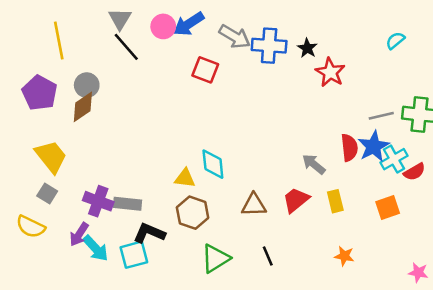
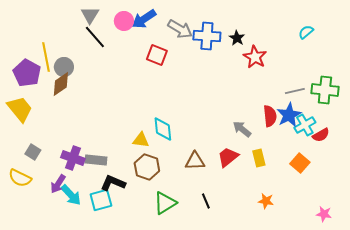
yellow line: (59, 40) -> (46, 57), moved
yellow trapezoid: (51, 157) -> (20, 109), moved
orange square: (388, 208) -> (300, 163), turned -30

